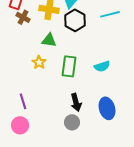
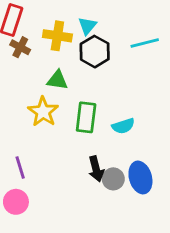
yellow star: (39, 62) -> (43, 112), size x1.5
cyan semicircle: (102, 66) -> (123, 126), moved
gray circle: (72, 122) -> (113, 179), moved

